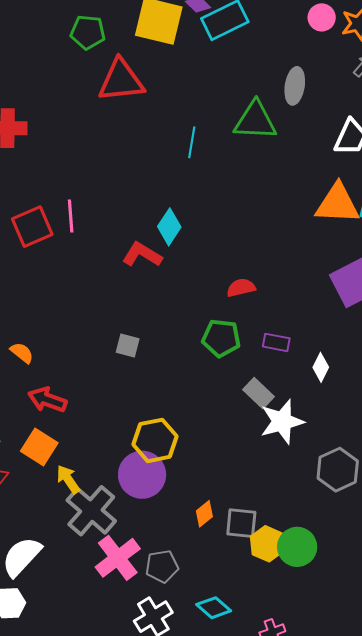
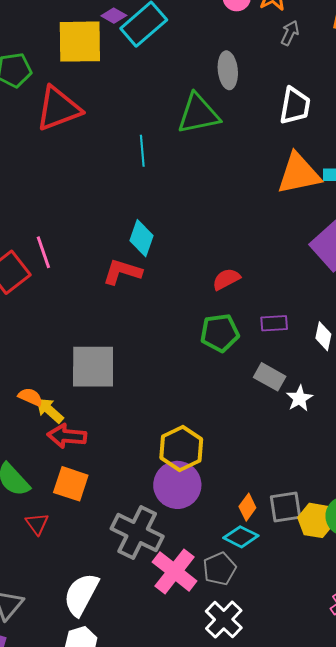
gray square: (128, 345) -> (93, 367), moved, size x2.0
white star: (282, 422) -> (299, 398), size x0.6
yellow arrow: (68, 479) -> (50, 410), moved
cyan diamond: (214, 608) -> (241, 537), moved

